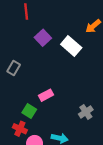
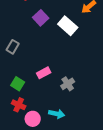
green square: (29, 111) -> (18, 84), moved
gray cross: (86, 112) -> (68, 84), moved

